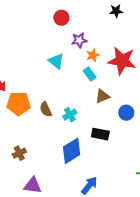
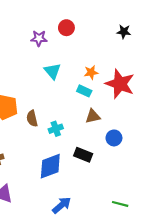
purple star: (79, 40) -> (39, 38), moved
cyan rectangle: (90, 74) -> (84, 91), turned -40

